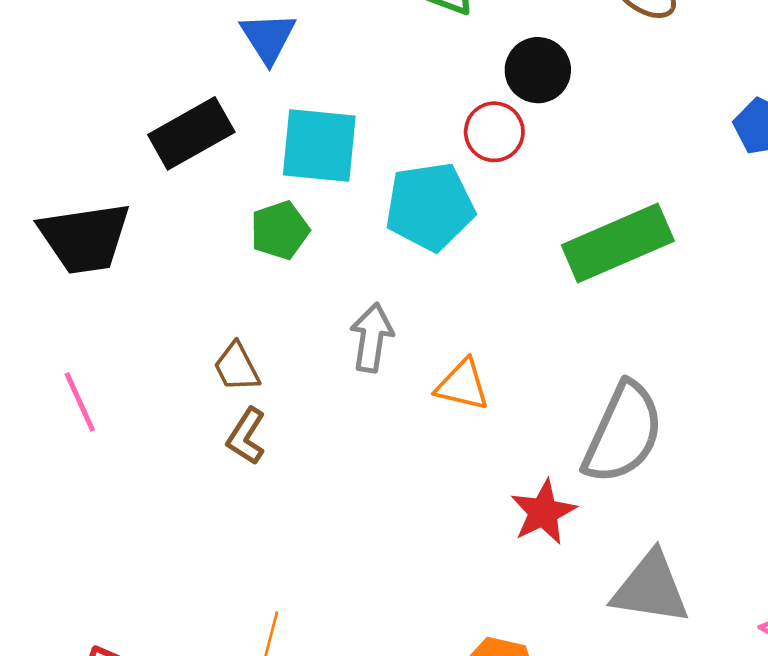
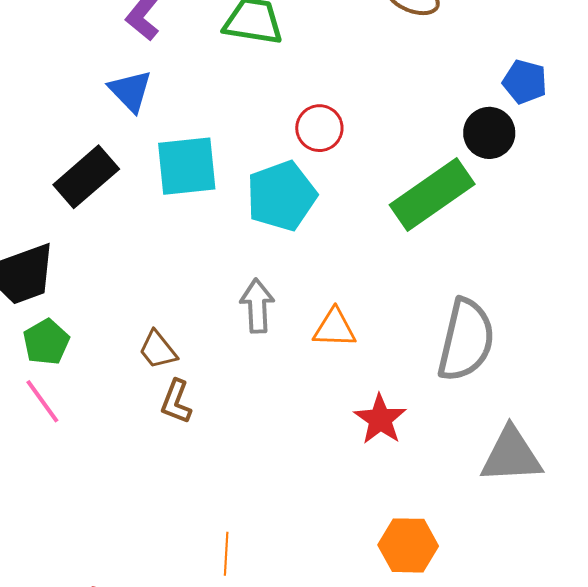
black circle: (538, 70) -> (489, 133), moved
green pentagon: (280, 230) -> (46, 342), moved
red star: (543, 512) -> (380, 419), moved

